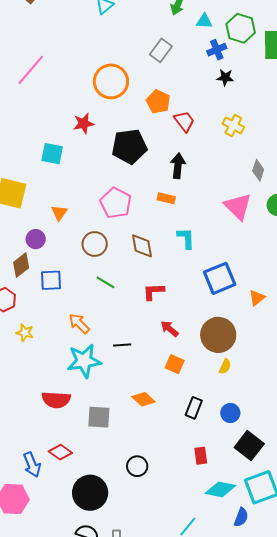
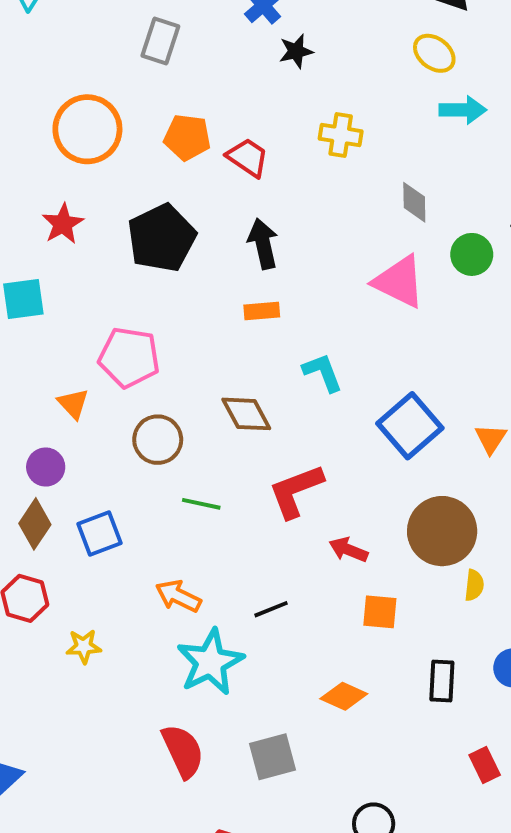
pink pentagon: (116, 203) -> (129, 357), moved
red L-shape: (154, 291) -> (296, 491), size x1.4
red semicircle: (56, 400) -> (183, 751), turned -100

